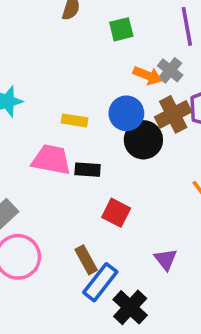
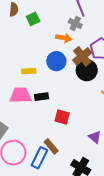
green square: (121, 29) -> (33, 19), moved
gray cross: (170, 70) -> (75, 24), moved
black circle: (143, 140) -> (87, 70), moved
blue rectangle: (100, 282) -> (39, 158), moved

